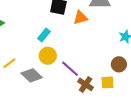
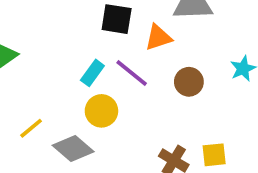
brown circle: (119, 64) -> (189, 82), moved
purple line: (70, 69) -> (132, 73), moved

